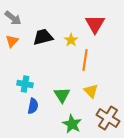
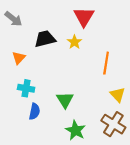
red triangle: (95, 24) -> (84, 17), moved
orange triangle: (12, 41) -> (19, 58), moved
orange line: (85, 60) -> (106, 63), moved
yellow triangle: (91, 91) -> (118, 95), moved

